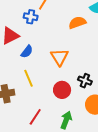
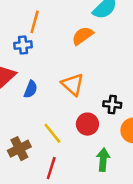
yellow line: (28, 78) -> (52, 133), moved
red line: (35, 117) -> (51, 168), moved

